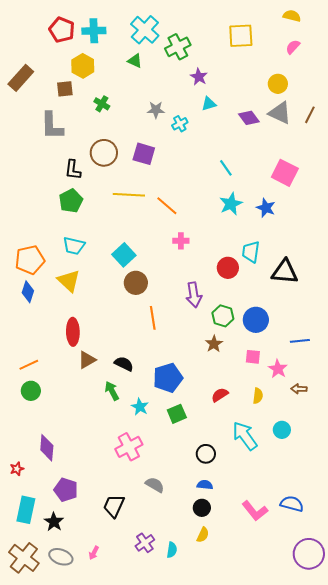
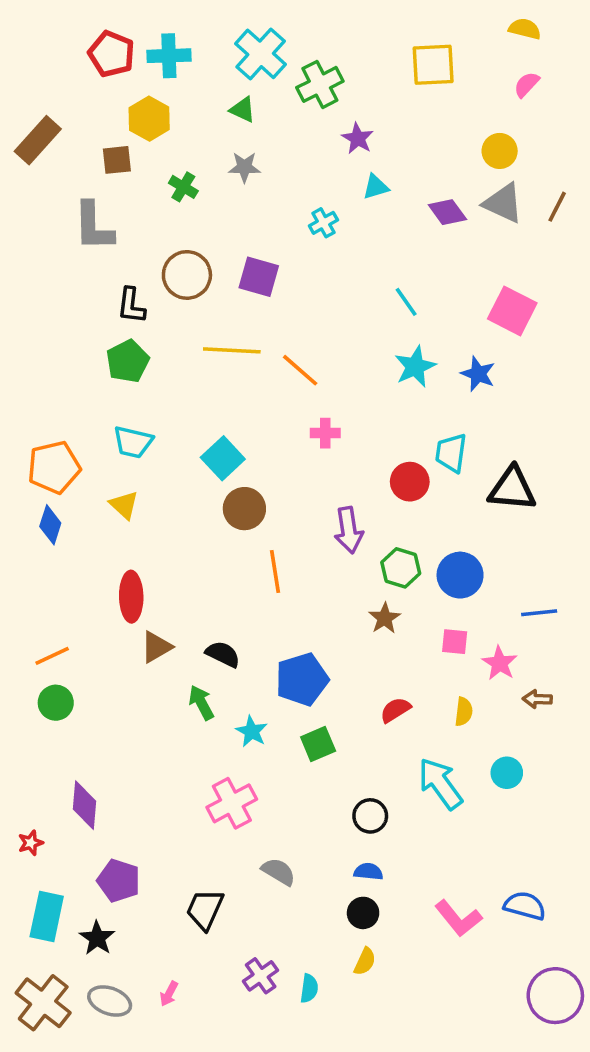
gray star: (156, 110) -> (244, 167), moved
yellow triangle: (69, 281) -> (124, 505), size x0.7

